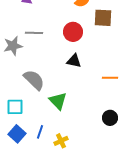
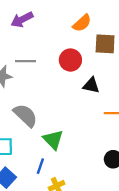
black triangle: (74, 61) -> (91, 85), moved
blue line: (40, 132) -> (40, 166), moved

